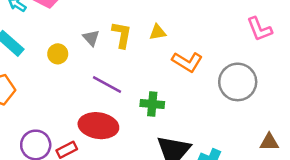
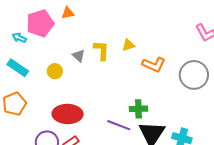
purple line: (107, 84) -> (119, 125), moved
green cross: (152, 104) -> (138, 109), moved
red ellipse: (98, 126) -> (68, 114), moved

